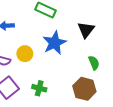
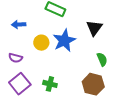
yellow circle: (25, 54) -> (41, 43), moved

